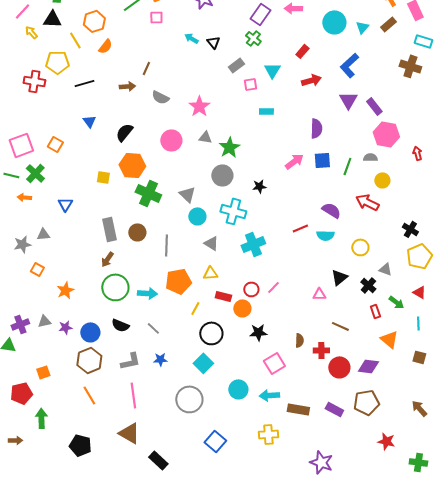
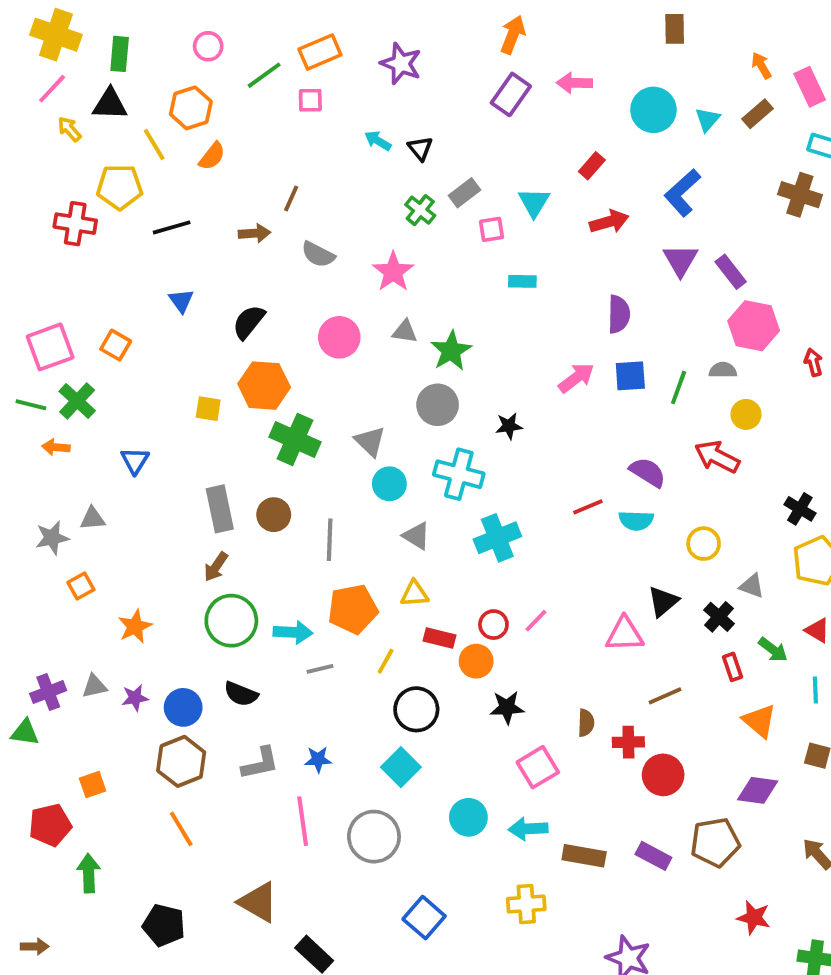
green cross: (253, 38) -> (420, 210), moved
orange square: (37, 269) -> (81, 586), turned 32
pink triangle: (319, 294) -> (625, 634), size x1.5
brown line: (340, 326) -> (665, 696), turned -48
gray line: (153, 328) -> (320, 669), moved, turned -56
purple diamond: (368, 366) -> (758, 790), moved
pink line: (133, 395) -> (303, 821), moved
brown arrow: (15, 440) -> (35, 946), moved

